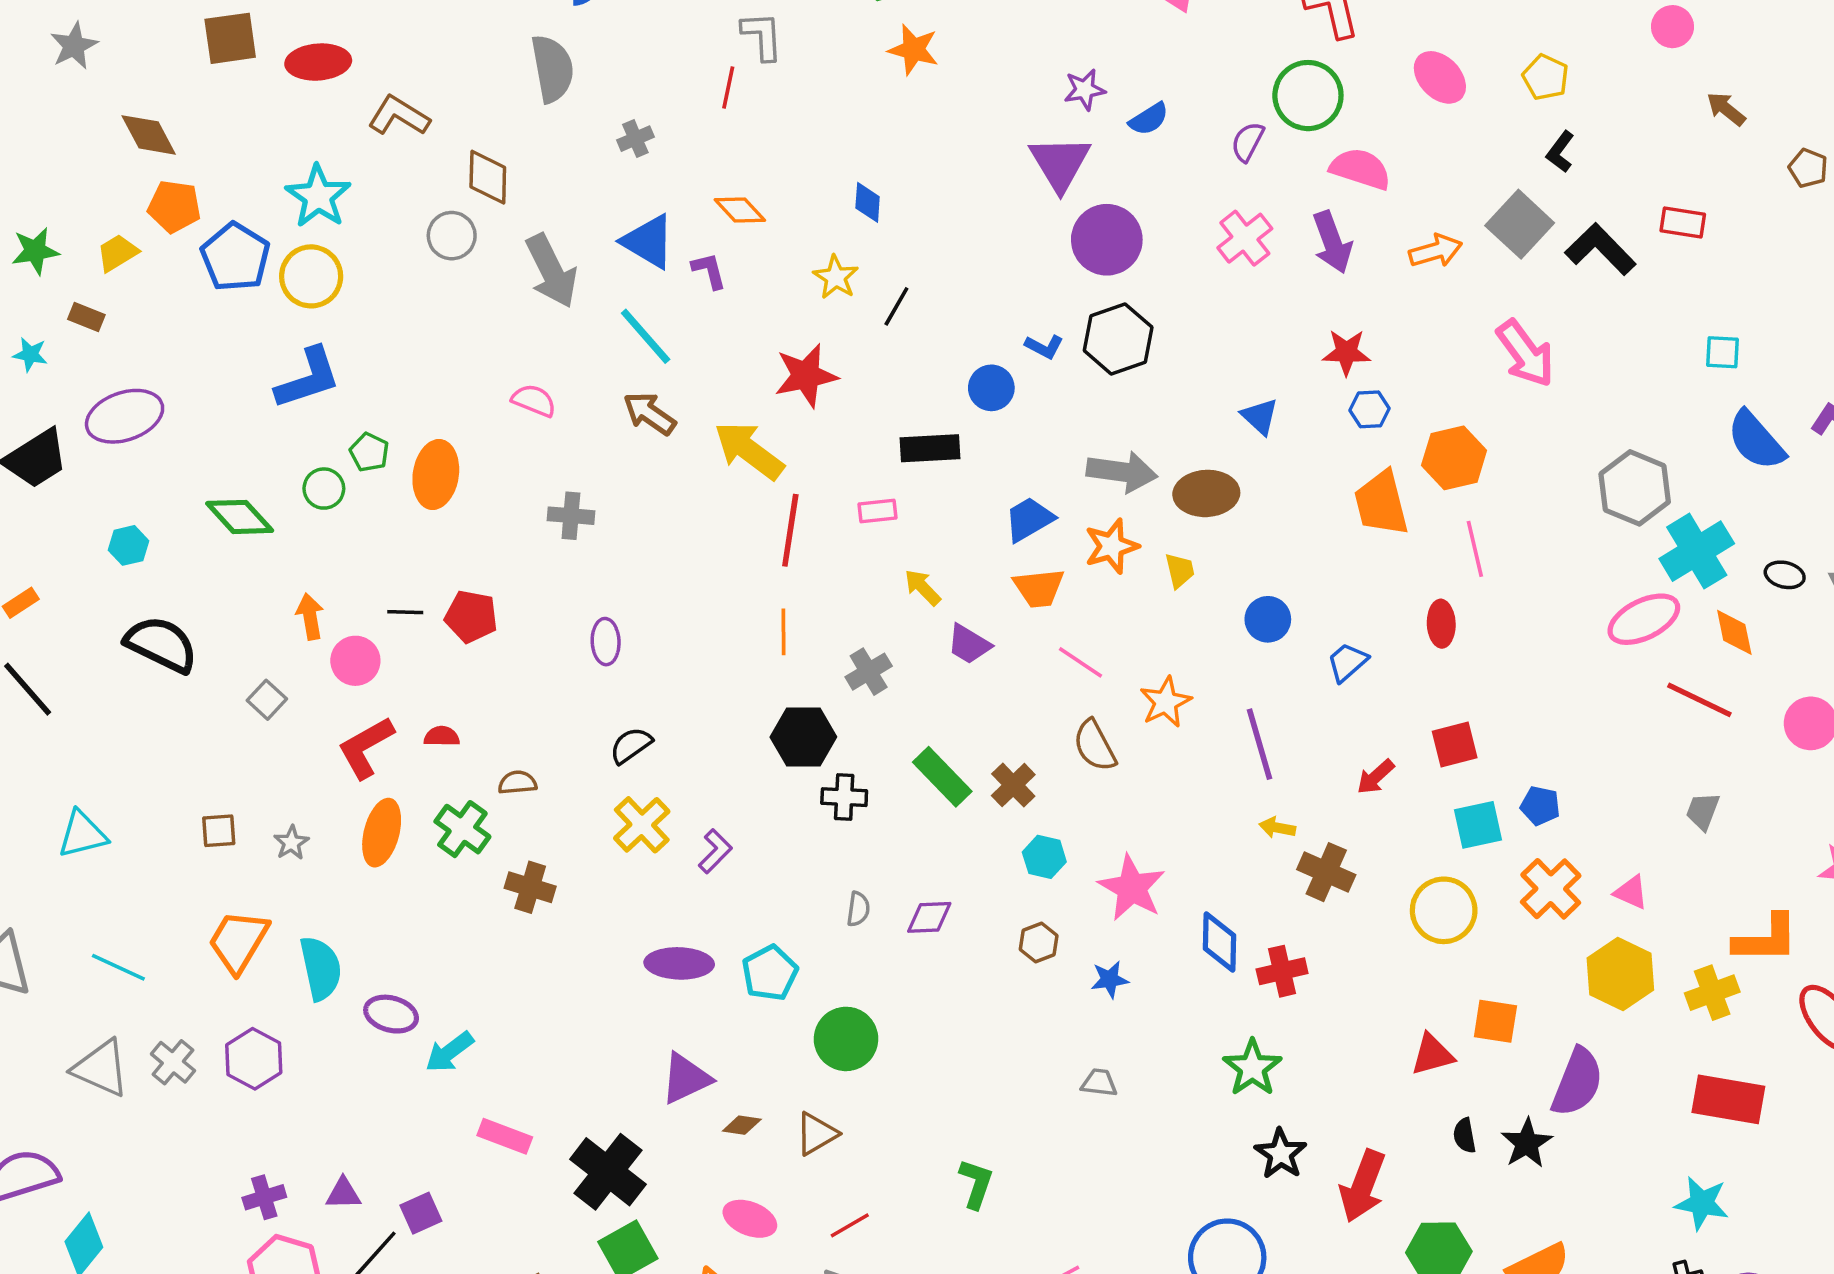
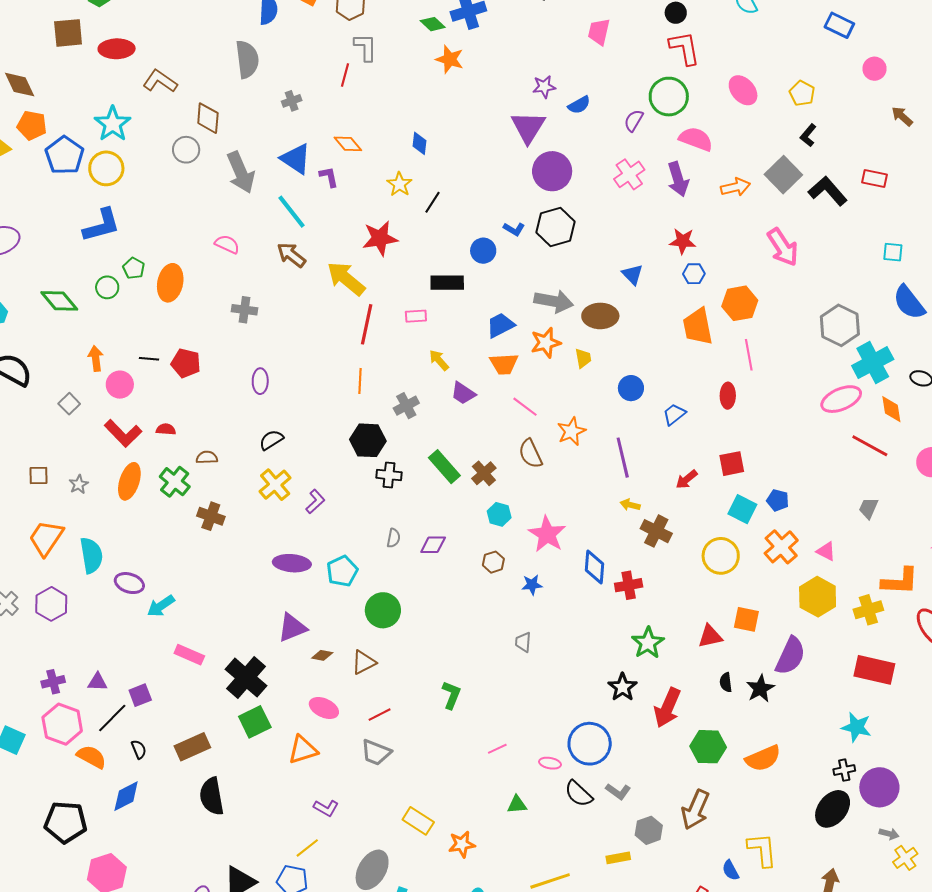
red L-shape: (366, 747) -> (123, 433), turned -108
cyan square: (1478, 825) -> (742, 509), turned 36
green star: (1252, 1068) -> (648, 643), moved
gray trapezoid: (1099, 1083) -> (523, 642), turned -95

